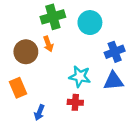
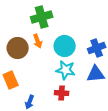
cyan circle: (90, 23) -> (65, 46), moved

